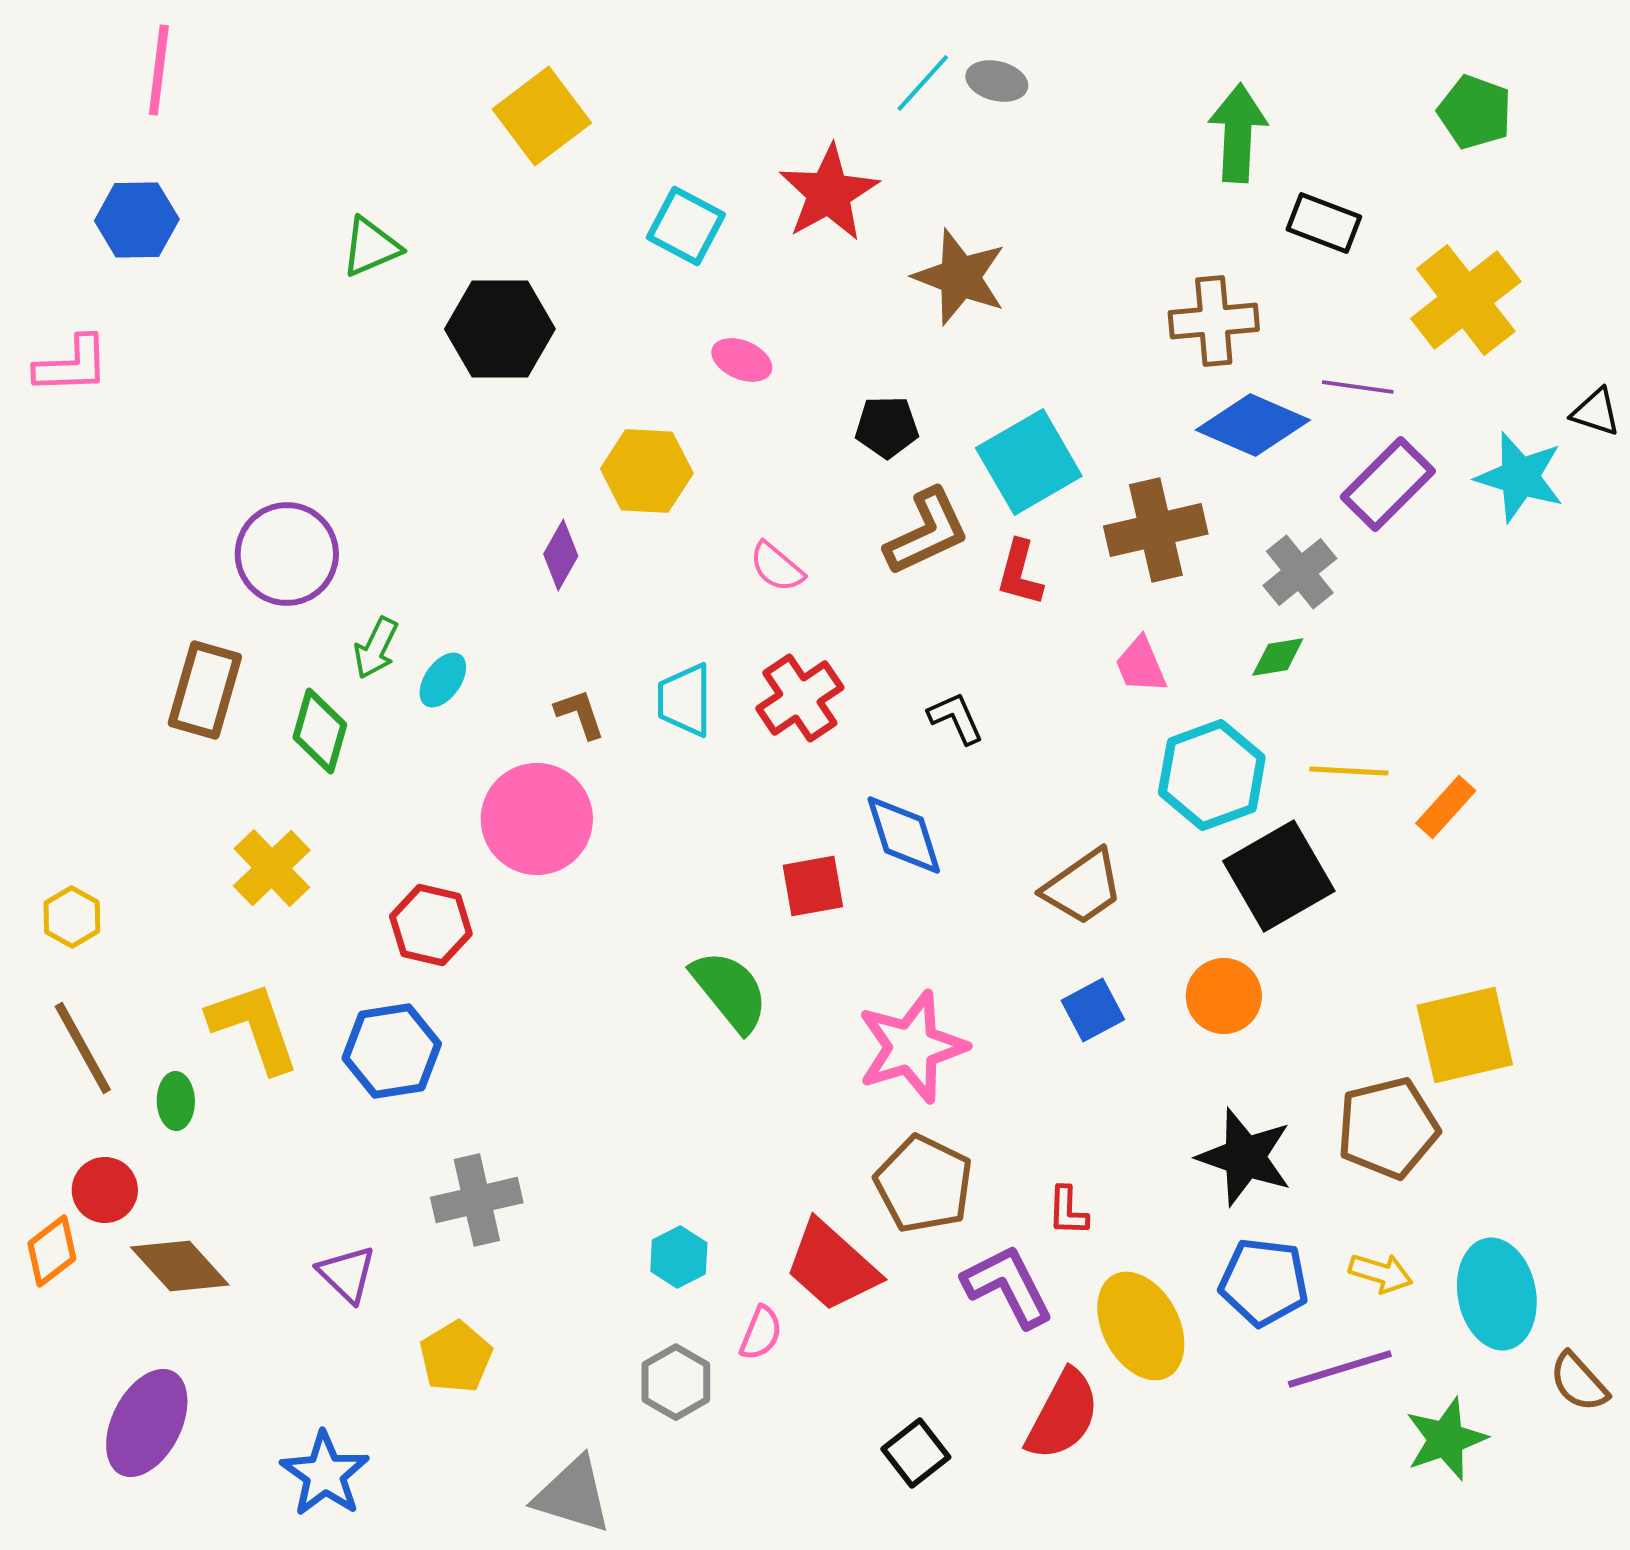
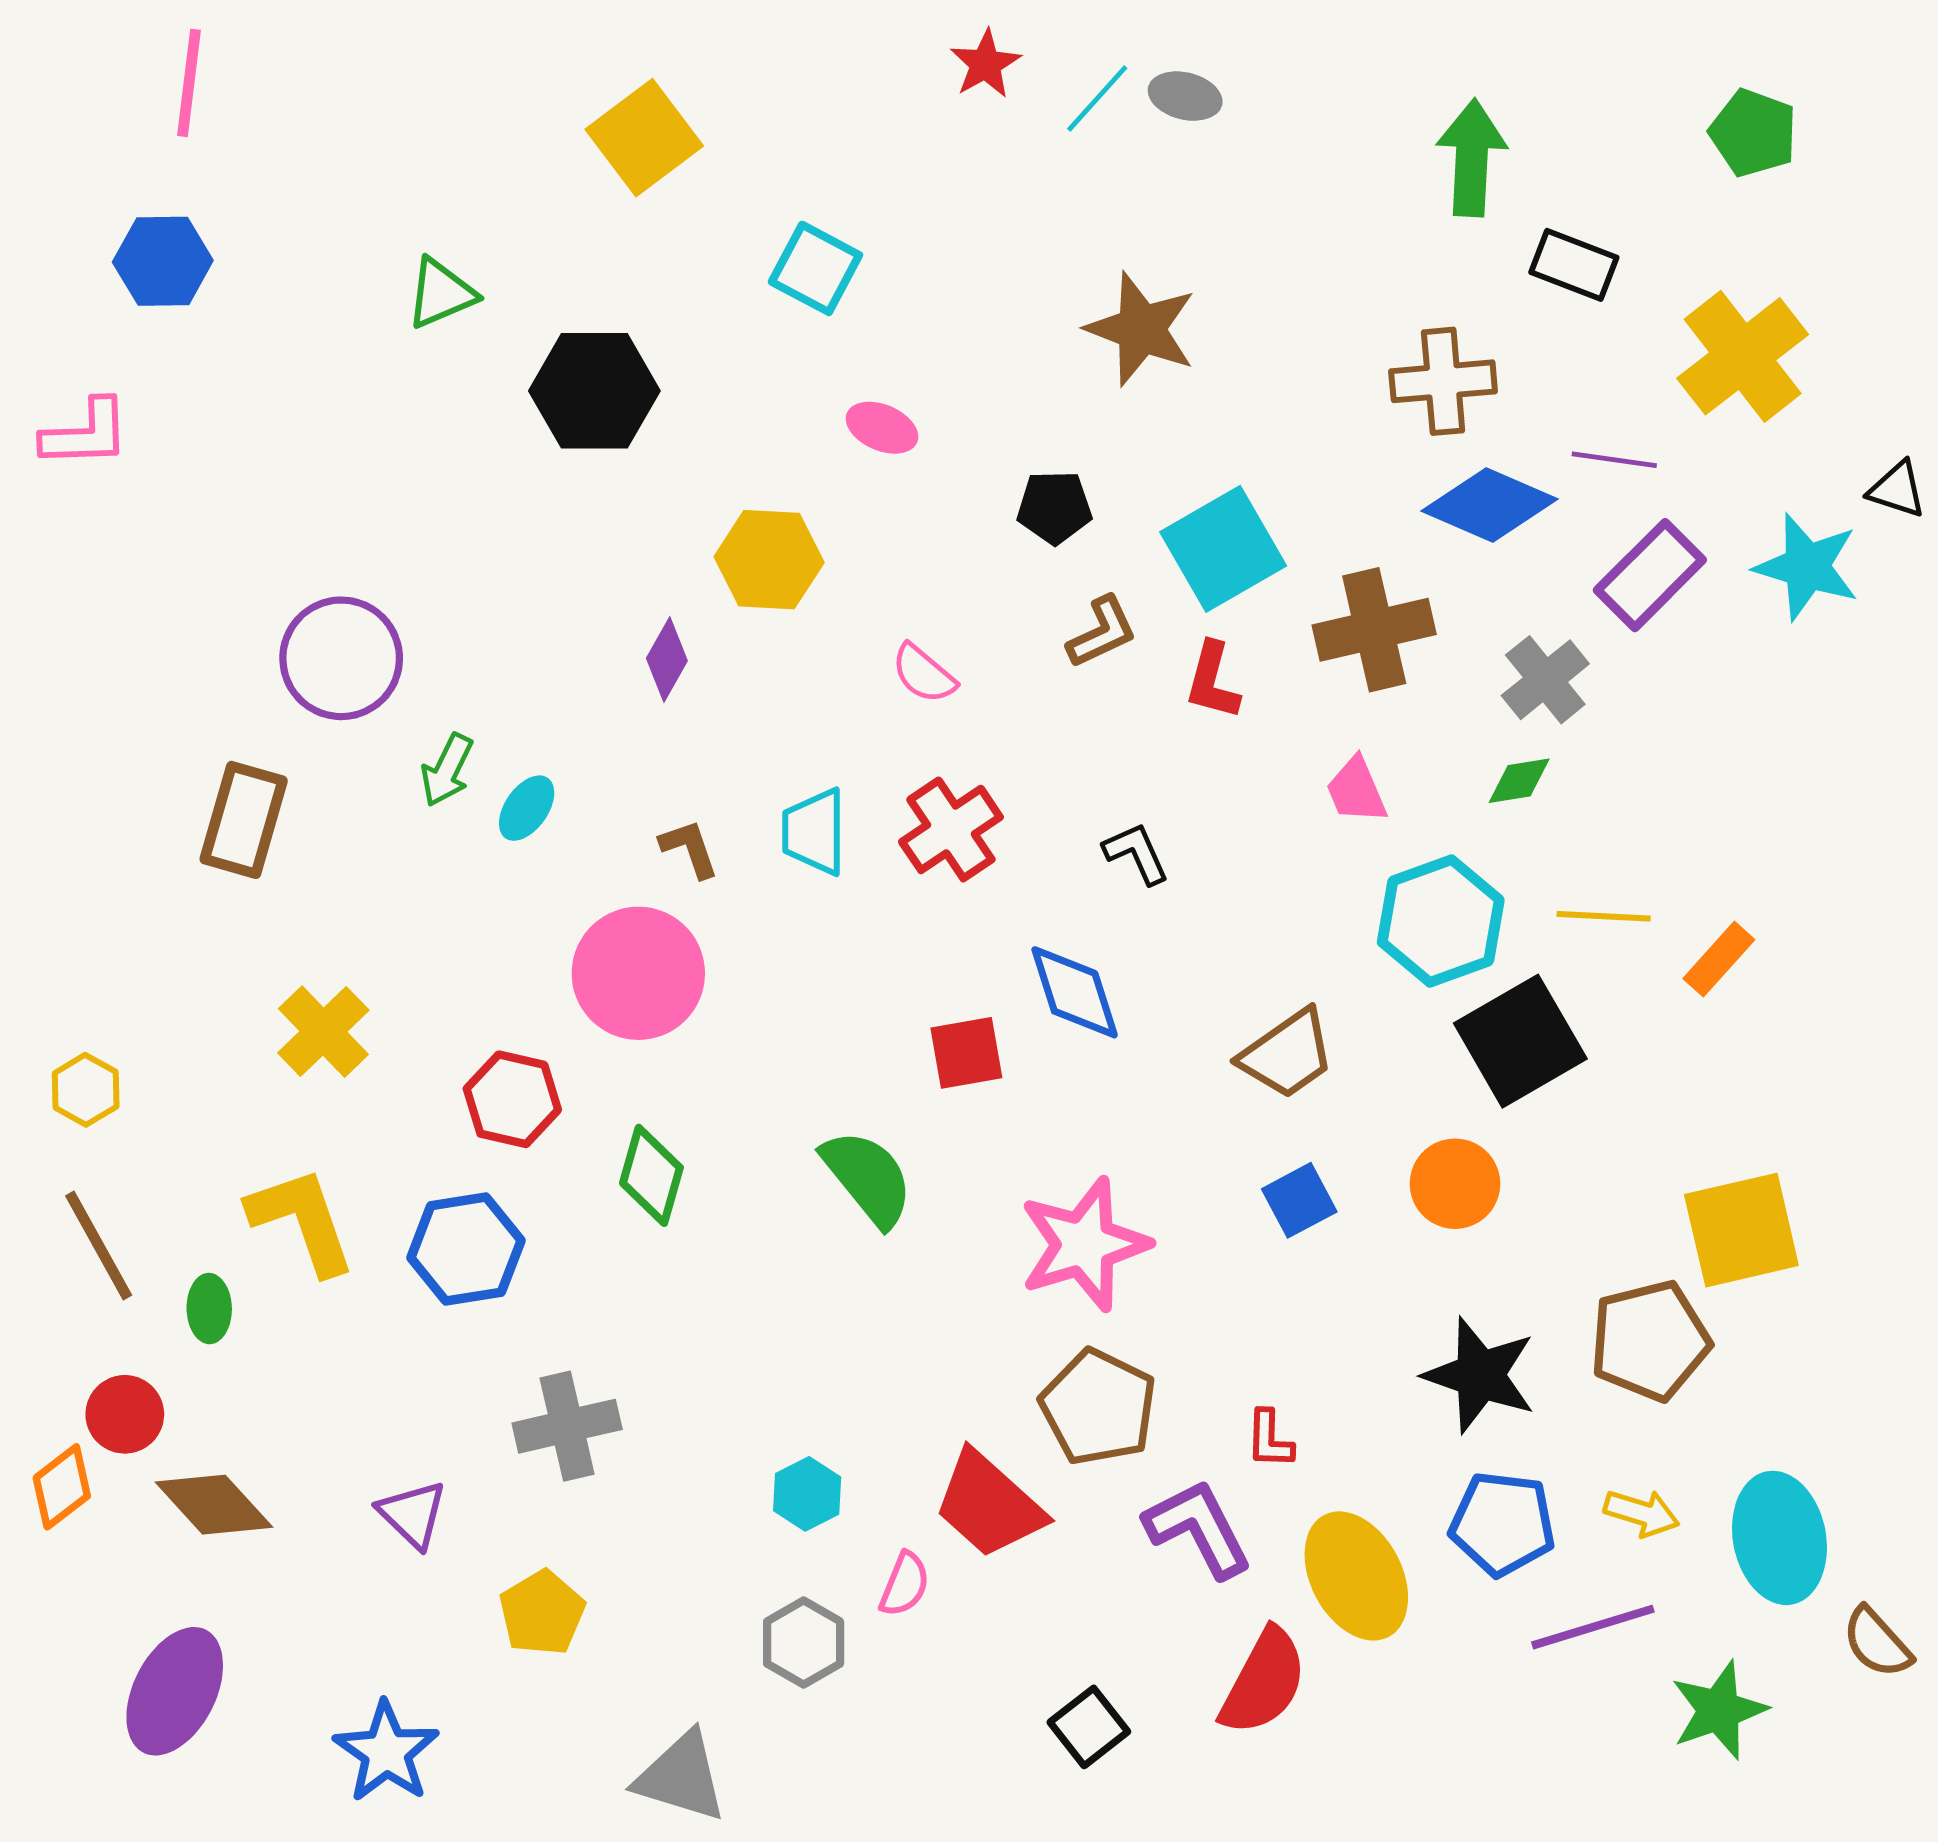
red star: (829, 193) -> (985, 64), moved, size x0.6
brown L-shape: (927, 532) -> (1102, 632), size x0.7
green diamond: (320, 731) -> (651, 1175), moved

